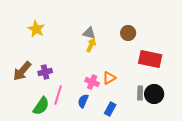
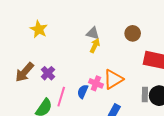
purple cross: (45, 72) -> (48, 73), turned -32
orange triangle: (109, 78) -> (113, 79), size x1.5
blue semicircle: (83, 101) -> (83, 92), moved

